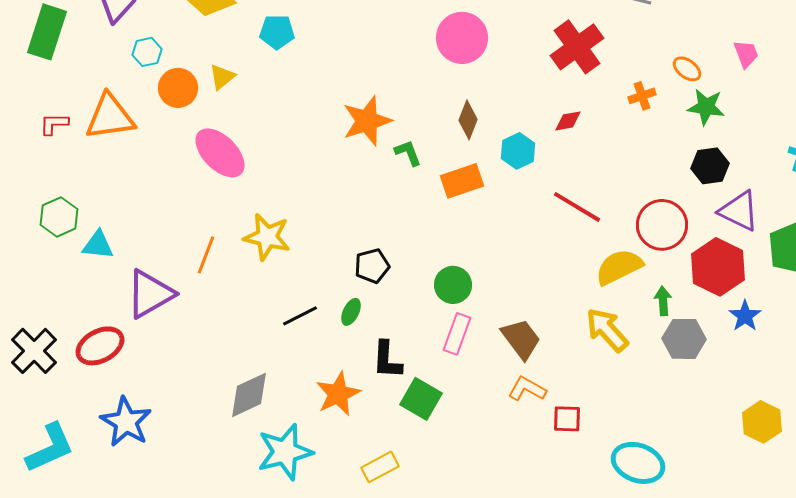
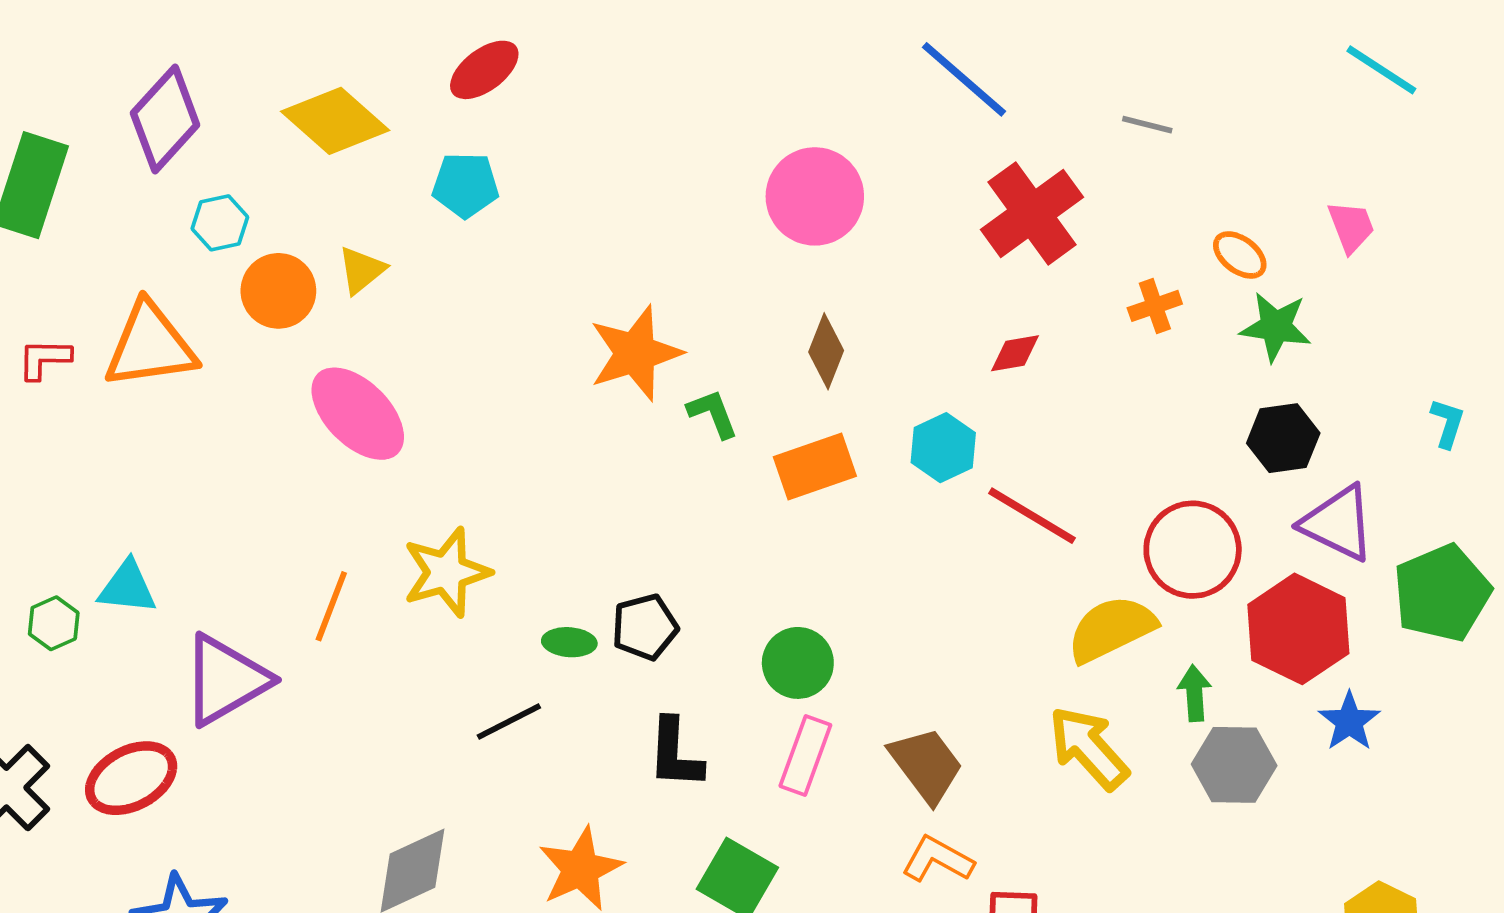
cyan hexagon: (518, 151) -> (943, 448), moved
green hexagon: (59, 217) -> (54, 623), moved, size x0.7
yellow star: (267, 237) -> (447, 572), turned -30
green ellipse: (351, 312) -> (569, 642), moved, turned 68
black L-shape: (387, 360) -> (675, 754), moved

